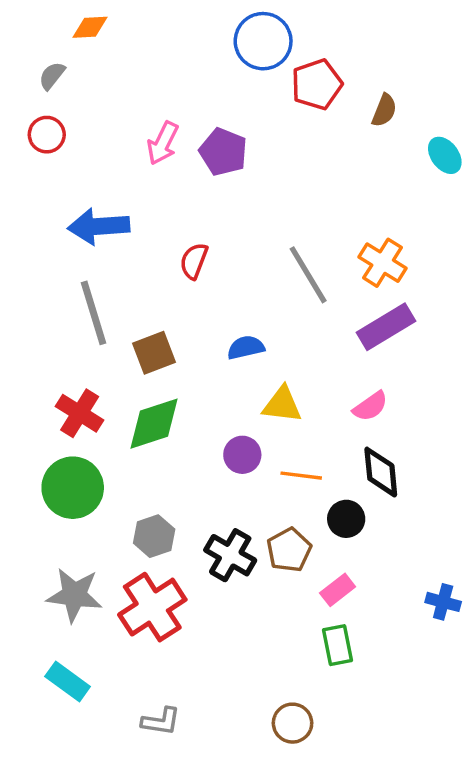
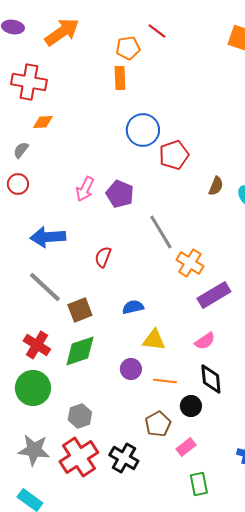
brown semicircle: (384, 110) -> (216, 186), moved
orange cross: (383, 263) -> (190, 263), moved
gray line: (308, 275) -> (161, 232), moved
gray line: (93, 313) -> (45, 287), turned -30
black cross: (230, 555) -> (124, 458), moved
green rectangle: (338, 645) -> (199, 484), moved

